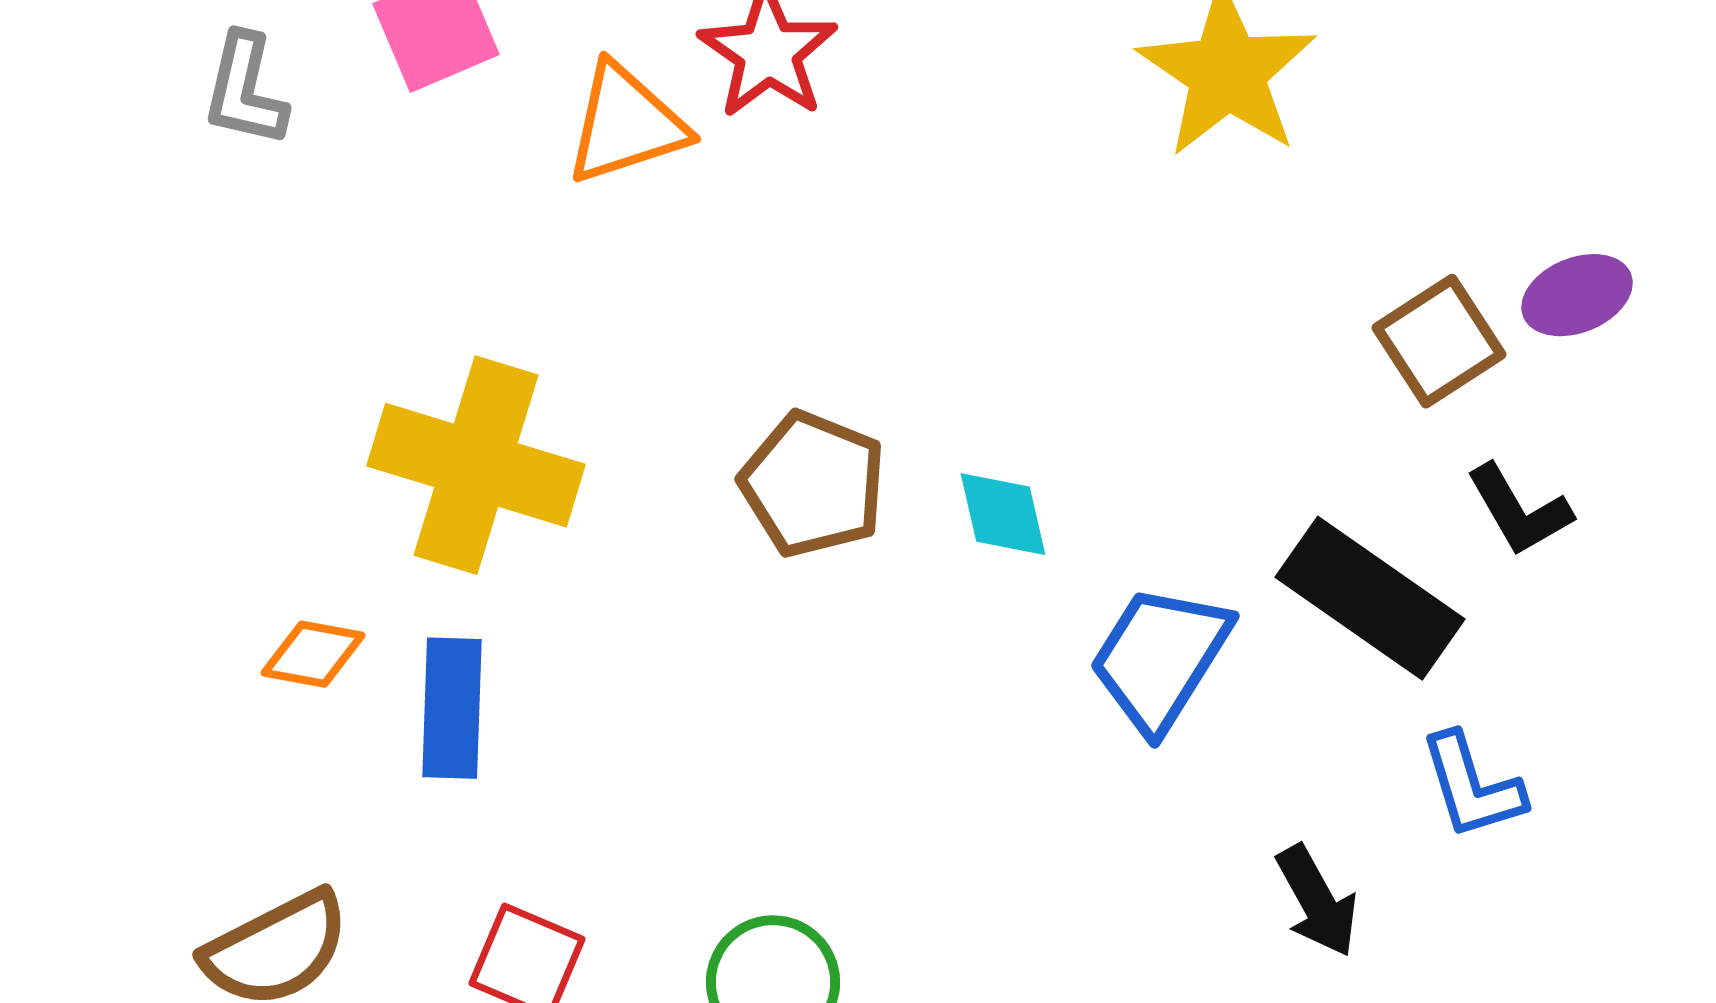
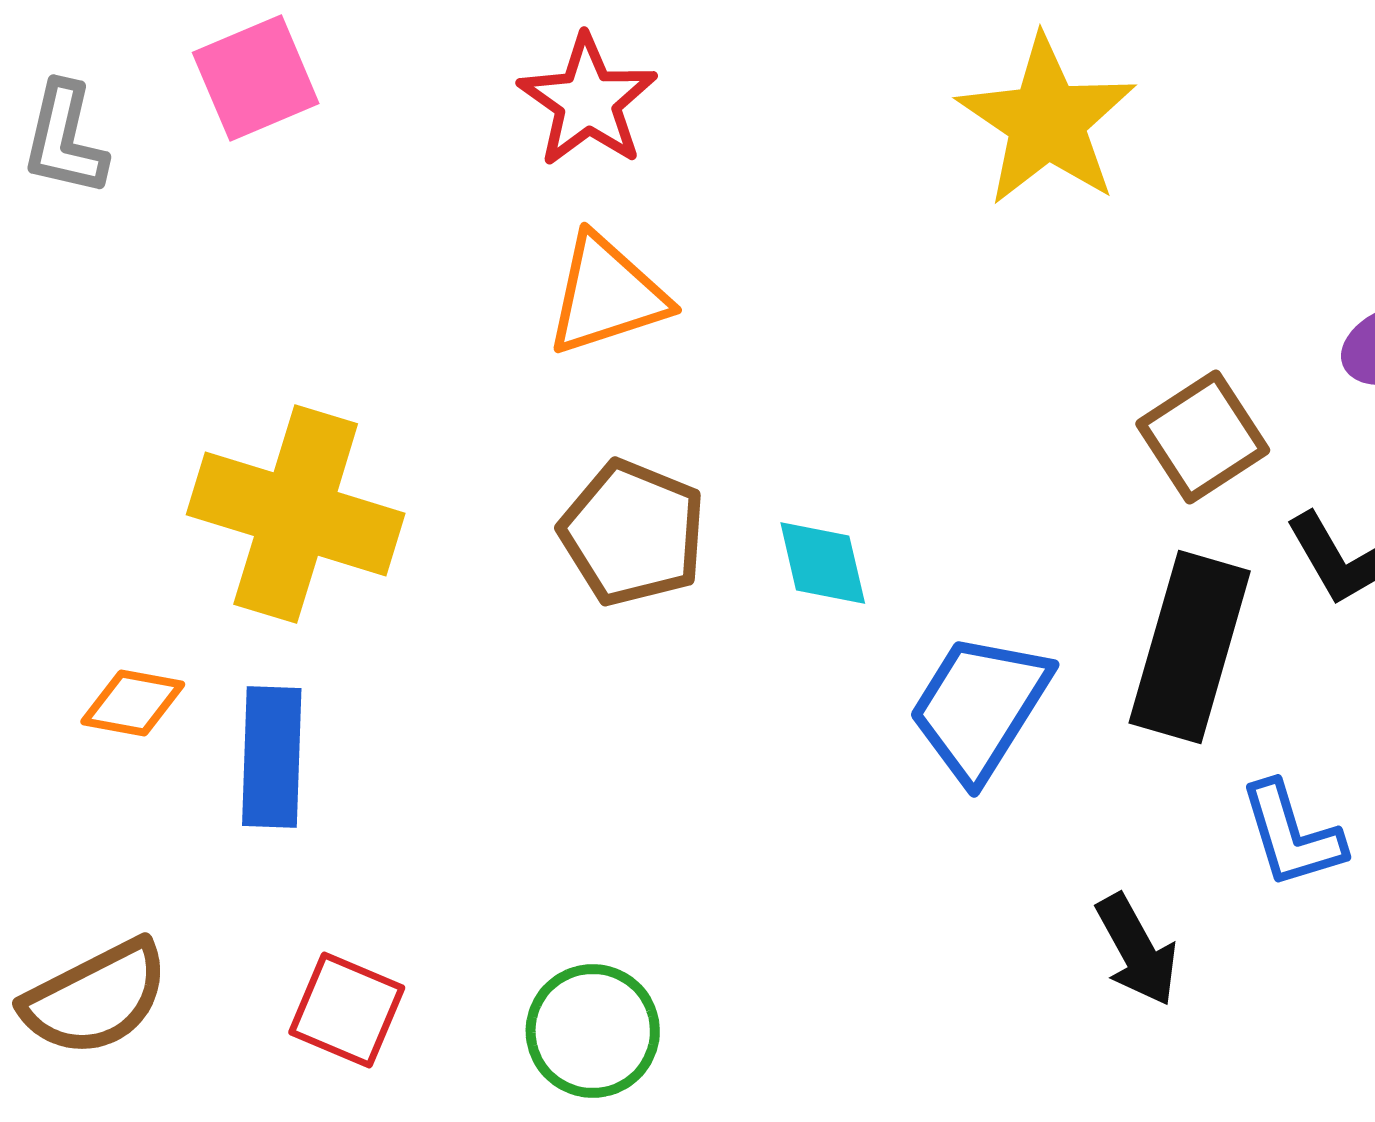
orange triangle: (626, 124) -> (607, 295), moved
brown square: (1439, 341) -> (1203, 437), moved
black rectangle: (1370, 598) -> (1190, 647), turned 71

